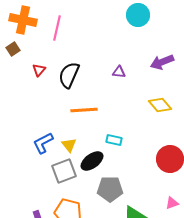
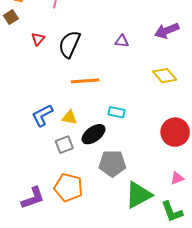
yellow triangle: (69, 145) -> (69, 117), turned -42
gray square: (64, 171) -> (64, 145), size x0.7

